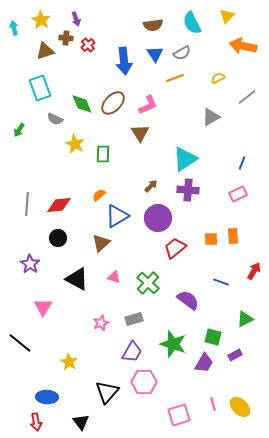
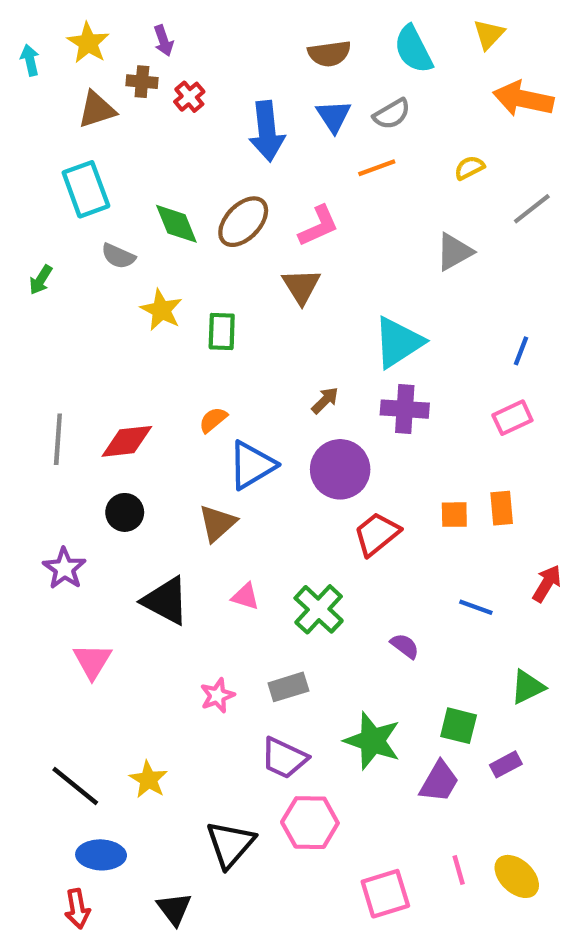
purple semicircle: (188, 300) -> (405, 646), size x0.6
black line: (20, 343) -> (75, 786), moved
purple trapezoid: (132, 352) -> (284, 758), turned 85

